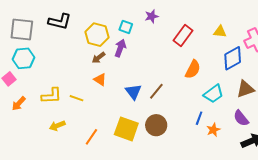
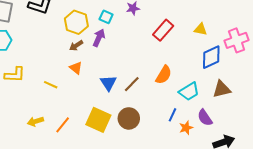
orange semicircle: (193, 69) -> (164, 75), moved
yellow L-shape: (51, 96) -> (15, 75), moved
purple semicircle: (241, 118) -> (205, 118), moved
yellow arrow: (57, 126) -> (35, 121), moved

